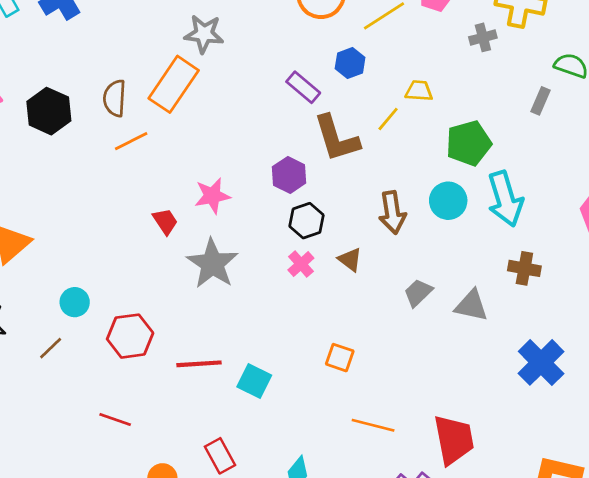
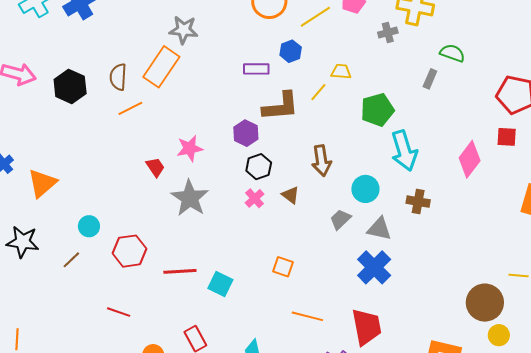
purple rectangle: (303, 87) -> (256, 69), turned -40
brown L-shape: (336, 138) -> (281, 106), turned -78
cyan circle: (448, 201) -> (365, 189), moved
blue cross: (541, 362) -> (374, 267), moved

